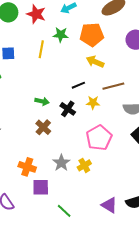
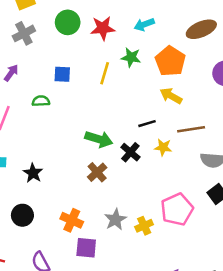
red star: (36, 14) -> (103, 28), turned -30
orange pentagon: (92, 35) -> (170, 61), turned 30
green arrow: (42, 101) -> (99, 139), size x1.5
pink pentagon: (99, 138) -> (177, 209), moved

